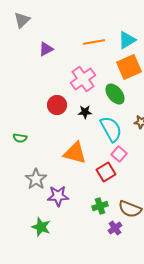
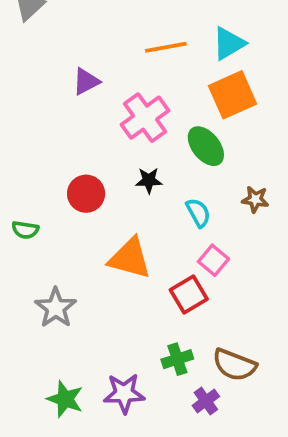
purple triangle: (46, 49) -> (86, 81), moved
red circle: (57, 105) -> (86, 194), moved
cyan semicircle: (111, 129) -> (198, 213), size x0.6
purple star: (58, 196) -> (124, 393), moved

